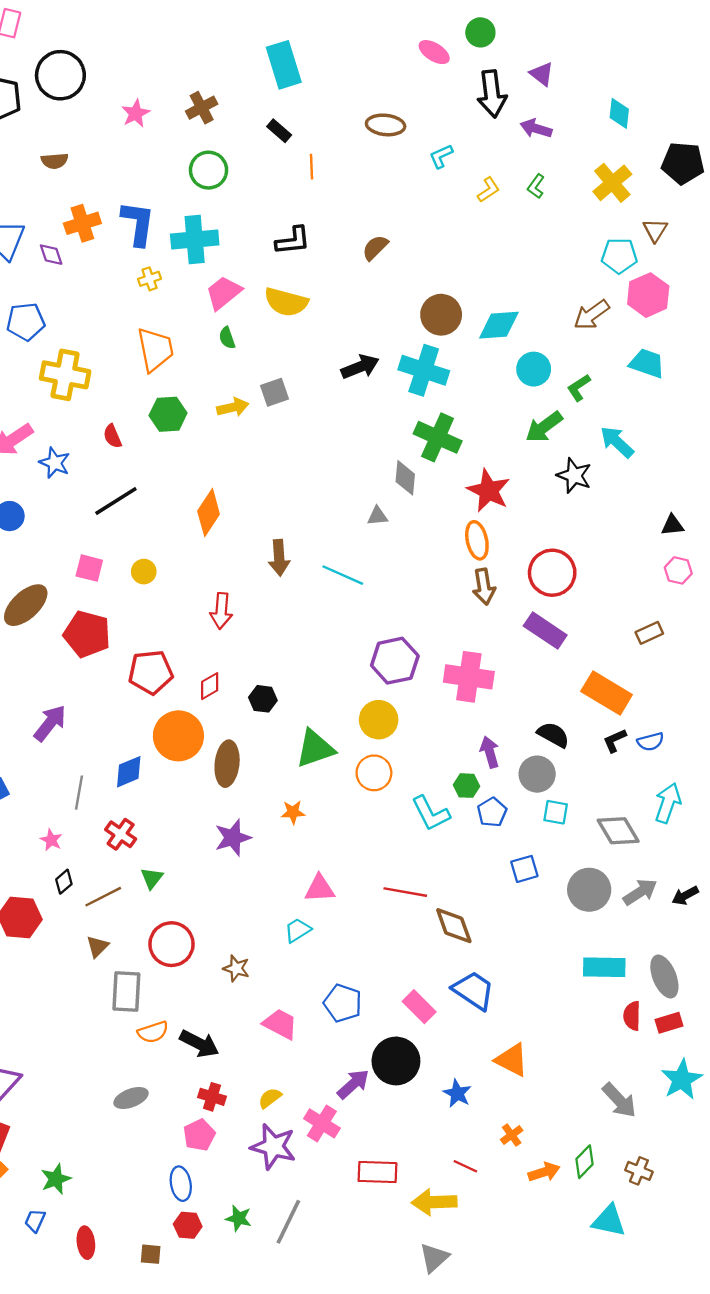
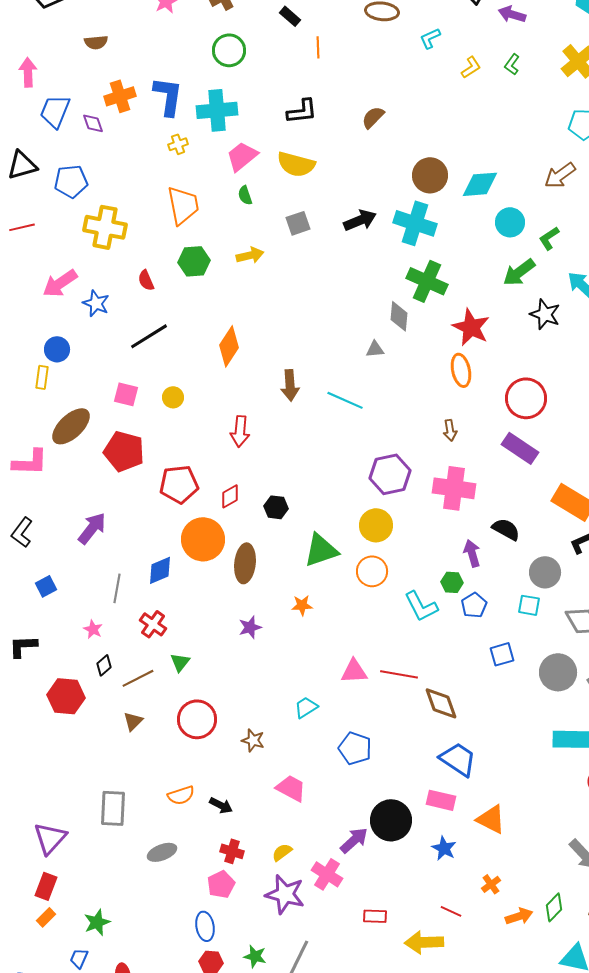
gray square: (274, 392) -> (298, 223), moved
brown arrow: (484, 587) -> (450, 430), moved, size x0.7
black semicircle: (553, 735) -> (506, 529), moved
gray circle: (537, 774) -> (545, 572), moved
purple star: (233, 838) -> (250, 627), size x0.7
pink triangle: (320, 889) -> (354, 671), moved
gray rectangle: (126, 992) -> (113, 808), moved
blue pentagon: (343, 1003) -> (355, 748), moved
pink rectangle: (419, 1007) -> (441, 800), moved, turned -32
black arrow: (199, 1044) -> (221, 805), size x0.7
red rectangle: (377, 1172) -> (375, 916), size x0.7

